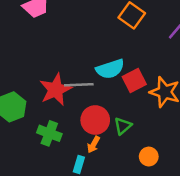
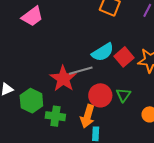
green cross: (49, 133) -> (55, 116), moved
orange arrow: (93, 145) -> (88, 116), moved, size x1.6

